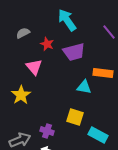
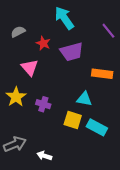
cyan triangle: (84, 87) -> (84, 99), moved
purple cross: (47, 131) -> (43, 104), moved
cyan rectangle: (98, 135) -> (97, 127), moved

